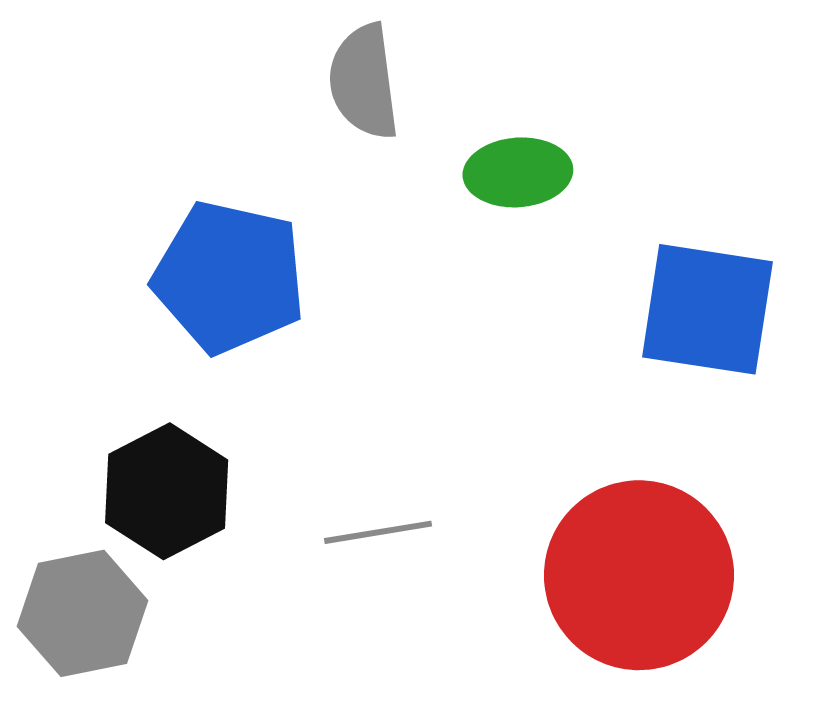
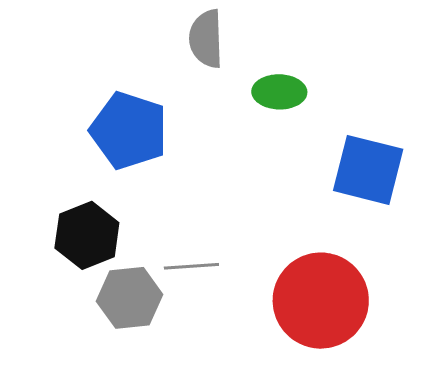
gray hexagon: (82, 613) -> (130, 298), moved

